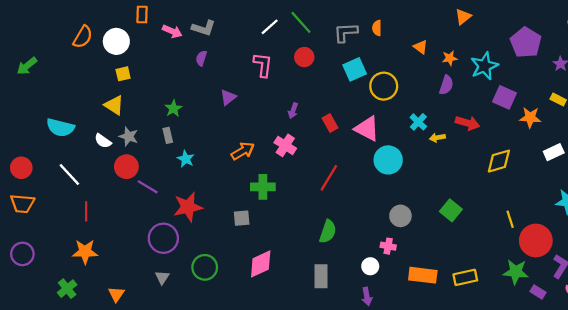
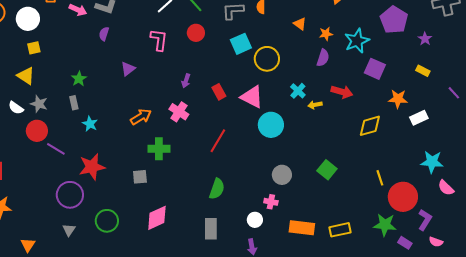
orange star: (530, 117) -> (398, 99), moved

